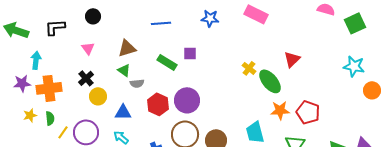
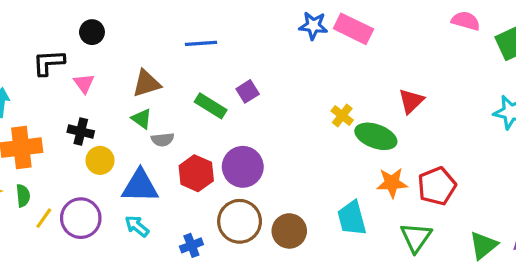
blue star: (210, 18) -> (313, 26), moved
black L-shape: (55, 27) -> (49, 63), moved
purple square: (190, 53) -> (248, 91), turned -32
black cross: (86, 78) -> (81, 132), turned -35
green ellipse: (270, 81) -> (376, 136), turned -30
blue triangle: (123, 112) -> (140, 186), size x1.4
red pentagon: (308, 112) -> (437, 186), turned 30

